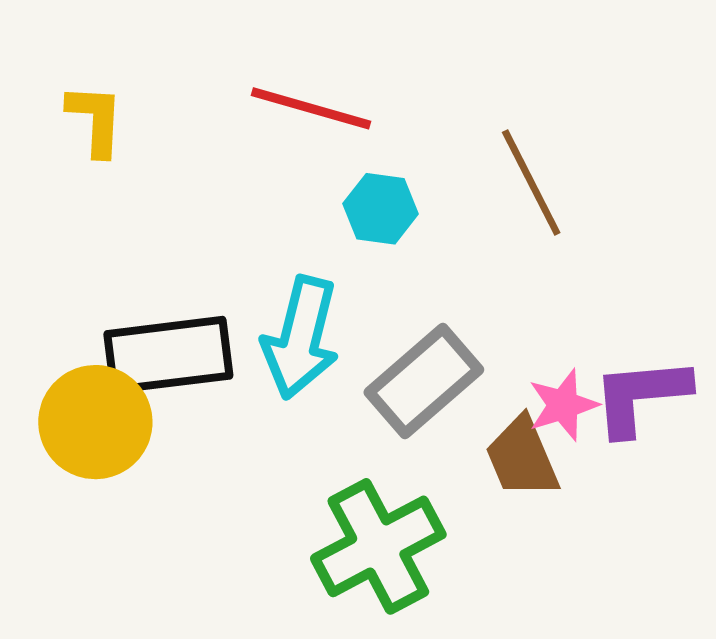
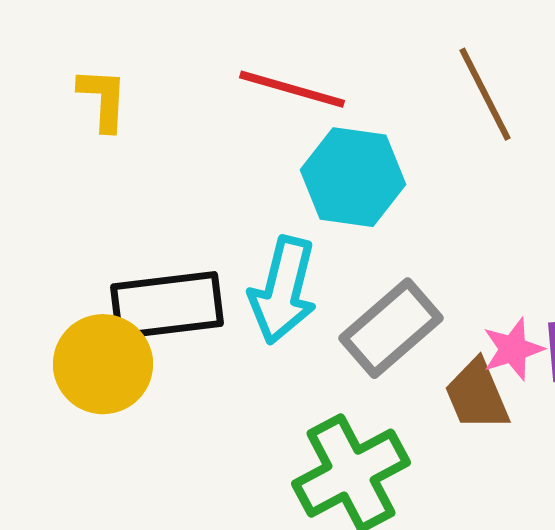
brown line: (531, 183) -> (485, 94), moved
cyan hexagon: (381, 209) -> (353, 177), size x1.6

